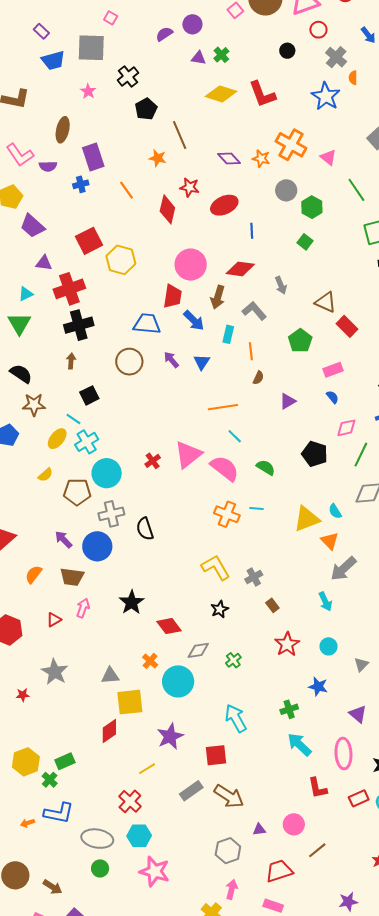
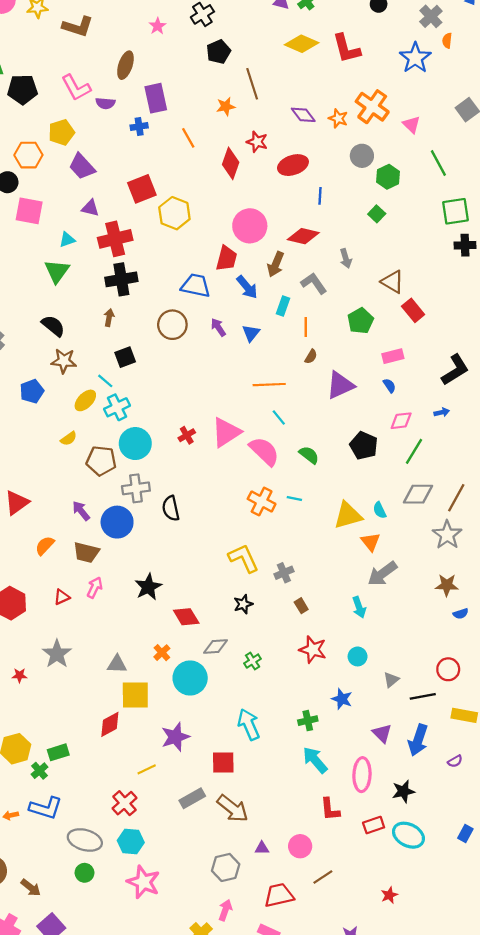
orange star: (158, 158) -> (226, 106), turned -30
purple triangle: (288, 401) -> (340, 385), size x1.6
red star: (287, 644) -> (313, 650), turned -30

